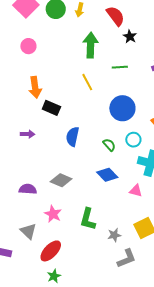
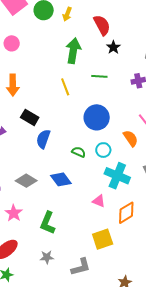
black rectangle: (51, 108) -> (30, 117), moved
green semicircle: (109, 145) -> (79, 152), turned -32
blue diamond: (107, 175) -> (61, 179), moved
gray star: (114, 235) -> (47, 257), moved

